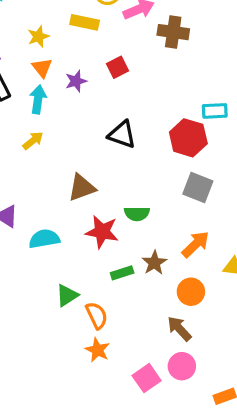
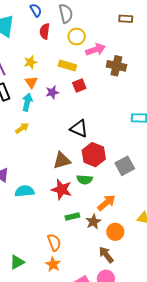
yellow rectangle: (85, 22) -> (67, 65), moved
red hexagon: (188, 138) -> (94, 155), moved
brown triangle: (82, 188) -> (62, 160), moved
gray square: (198, 188) -> (125, 166), turned 36
orange arrow: (196, 244) -> (106, 203), moved
brown star: (154, 263) -> (93, 222), moved
green triangle: (67, 295) -> (17, 262), moved

